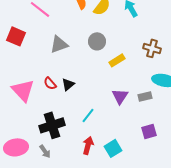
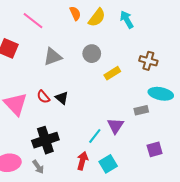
black triangle: (68, 84) -> (62, 98), turned -40
purple triangle: (120, 96) -> (115, 126), moved
cyan line: (88, 115) -> (95, 136), moved
purple square: (149, 131) -> (155, 149), moved

